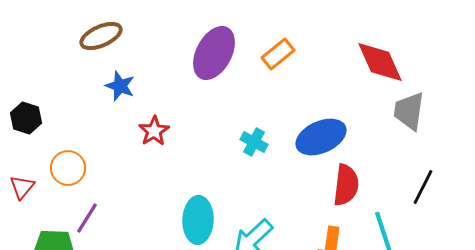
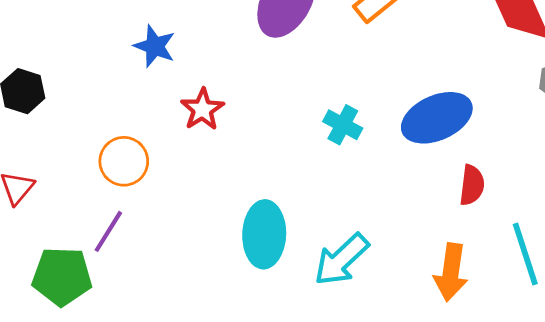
orange circle: (68, 168) -> (124, 161), moved
red semicircle: (346, 185) -> (472, 185), size x0.7

